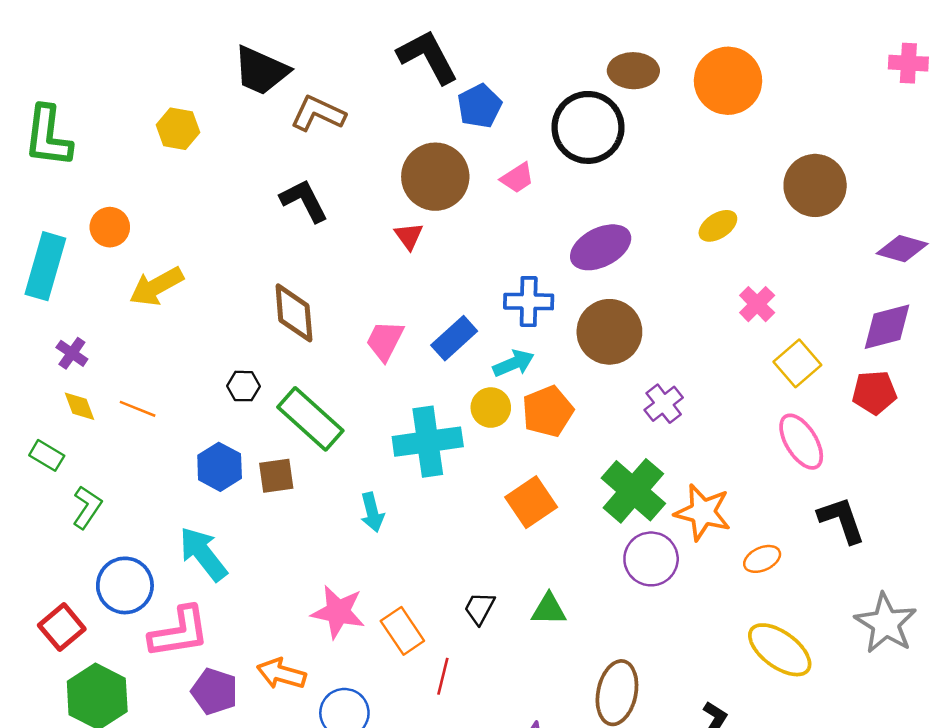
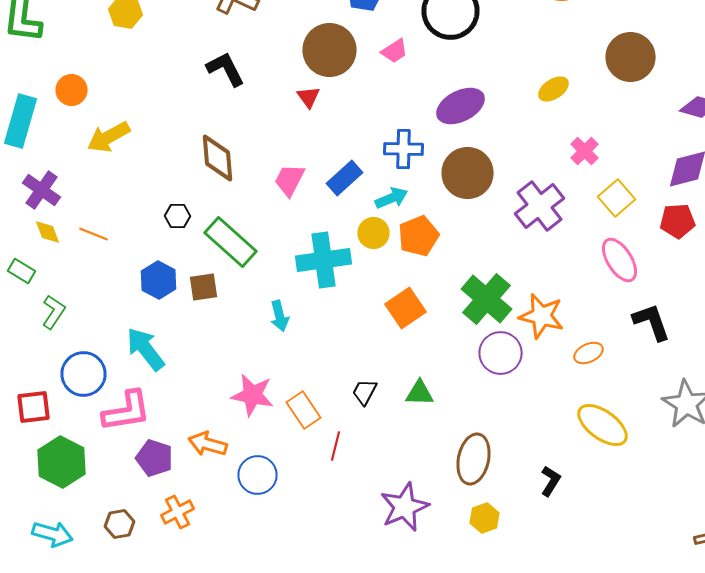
purple cross: (72, 353) -> (42, 190), size x1.5
purple cross: (664, 404) -> (540, 206), moved, size x1.6
red square: (62, 627) -> (34, 407), turned 33

